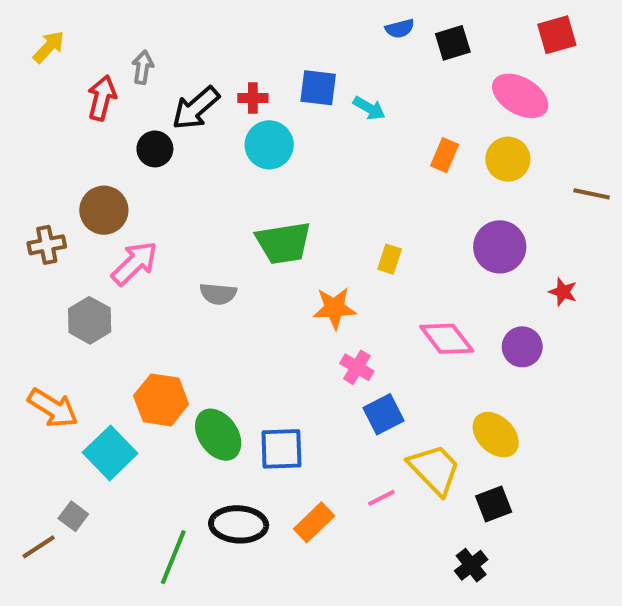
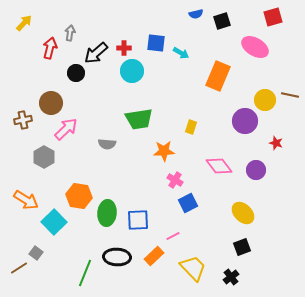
orange rectangle: (445, 155) -> (218, 76), size x1.8
yellow circle: (508, 159) -> (265, 100), moved
green ellipse: (218, 435) -> (107, 213), turned 40
yellow trapezoid: (434, 469) -> (193, 268), moved
pink line: (381, 498) -> (173, 236), moved

